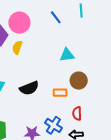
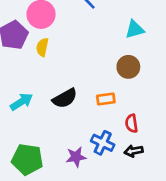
cyan triangle: (67, 55) -> (135, 29), moved
brown circle: (79, 81) -> (128, 67), moved

